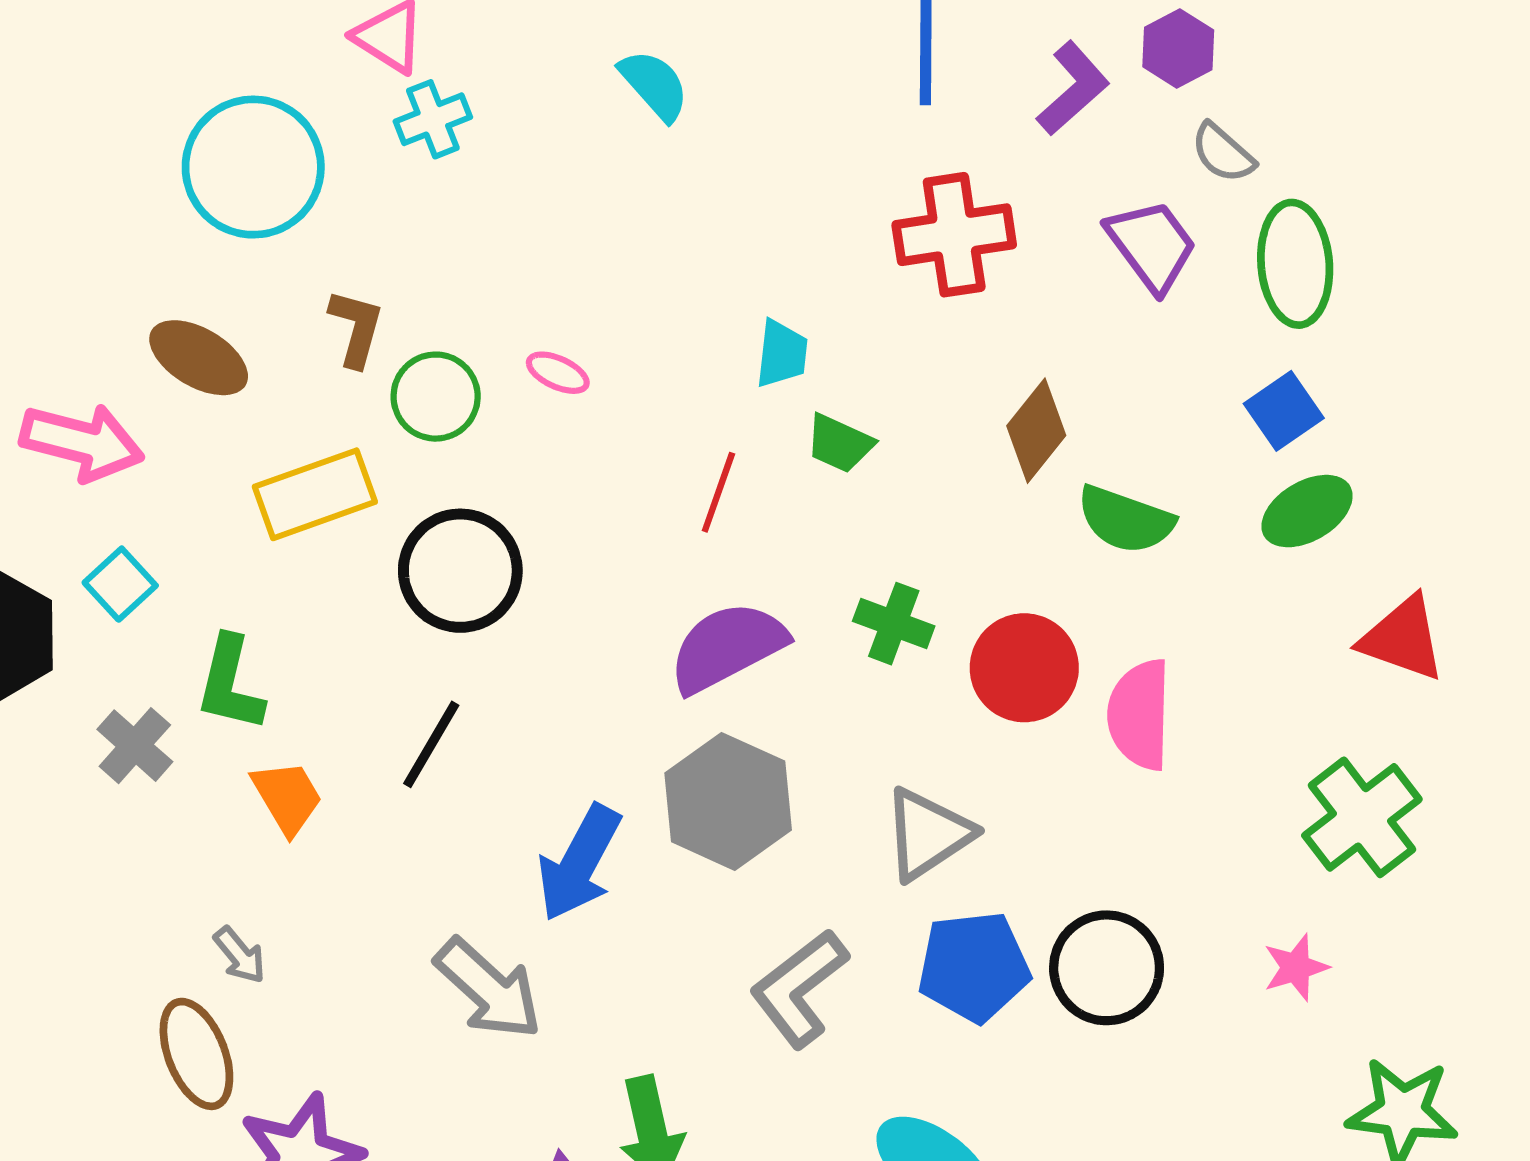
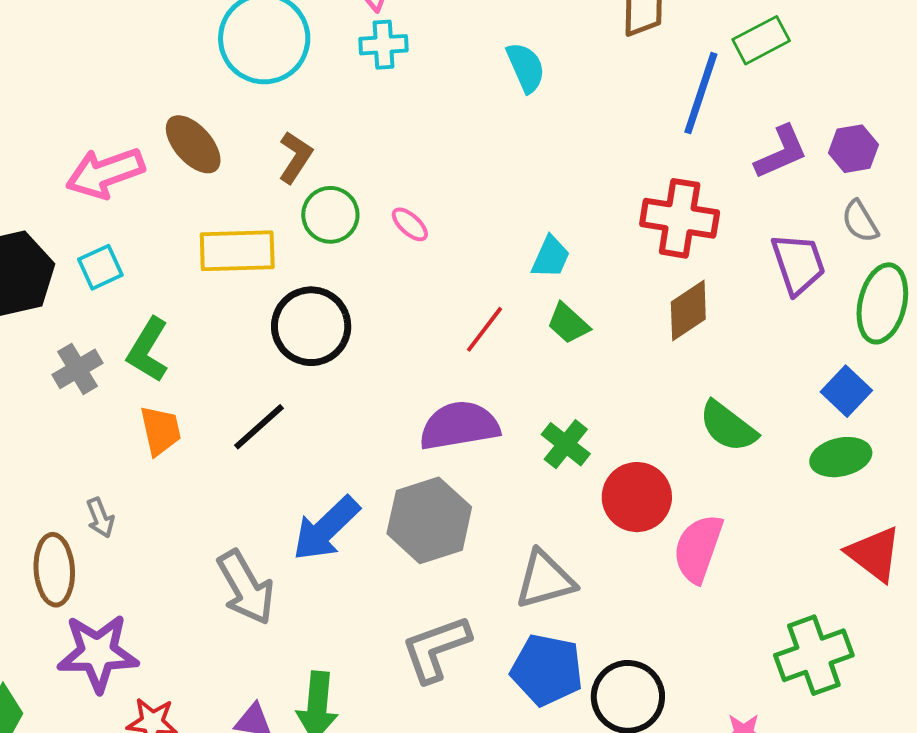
blue square: (1284, 411) -> (846, 391), turned -30
brown diamond: (1036, 431) -> (688, 311), moved
pink arrow: (82, 442) -> (105, 173), turned 128

